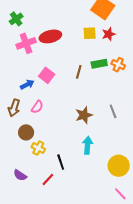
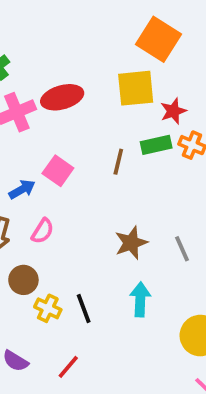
yellow square: (90, 33) -> (136, 88), size x1.5
red star: (109, 34) -> (173, 111), moved
gray line: (113, 111) -> (182, 249), moved
black line: (61, 162) -> (84, 309), moved

